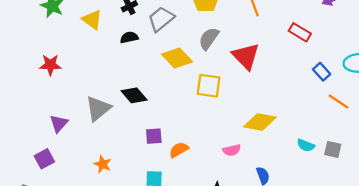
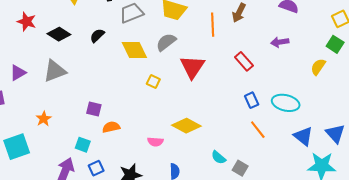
black semicircle: (129, 37) -> (97, 36), moved, turned -49
yellow square: (209, 86) -> (153, 82), size x0.6
black diamond: (134, 95) -> (59, 34), moved, turned -35

